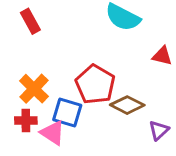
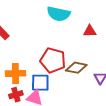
orange cross: (34, 89) -> (16, 73), turned -30

